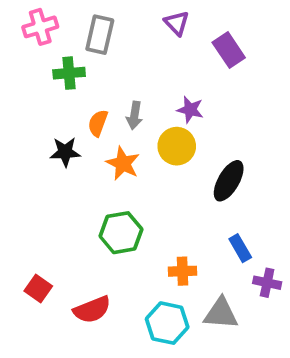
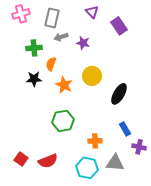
green cross: (69, 73) -> (34, 48), moved
purple star: (190, 110) -> (83, 43), moved
gray arrow: (134, 115) -> (61, 37), moved, turned 64
red square: (38, 288) -> (21, 159), moved

